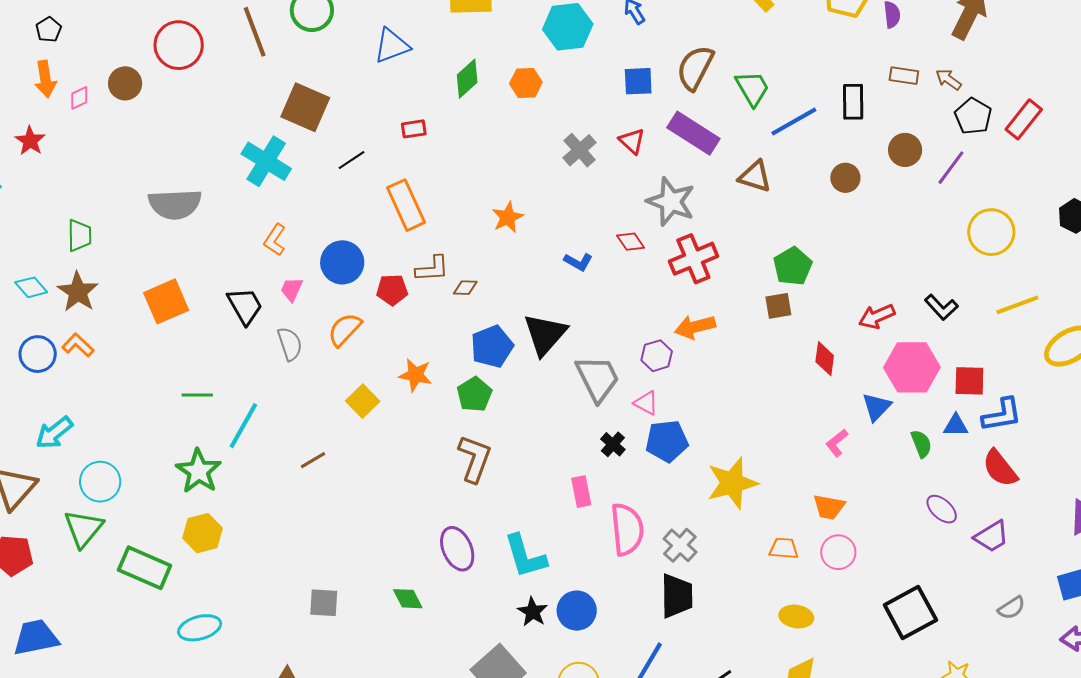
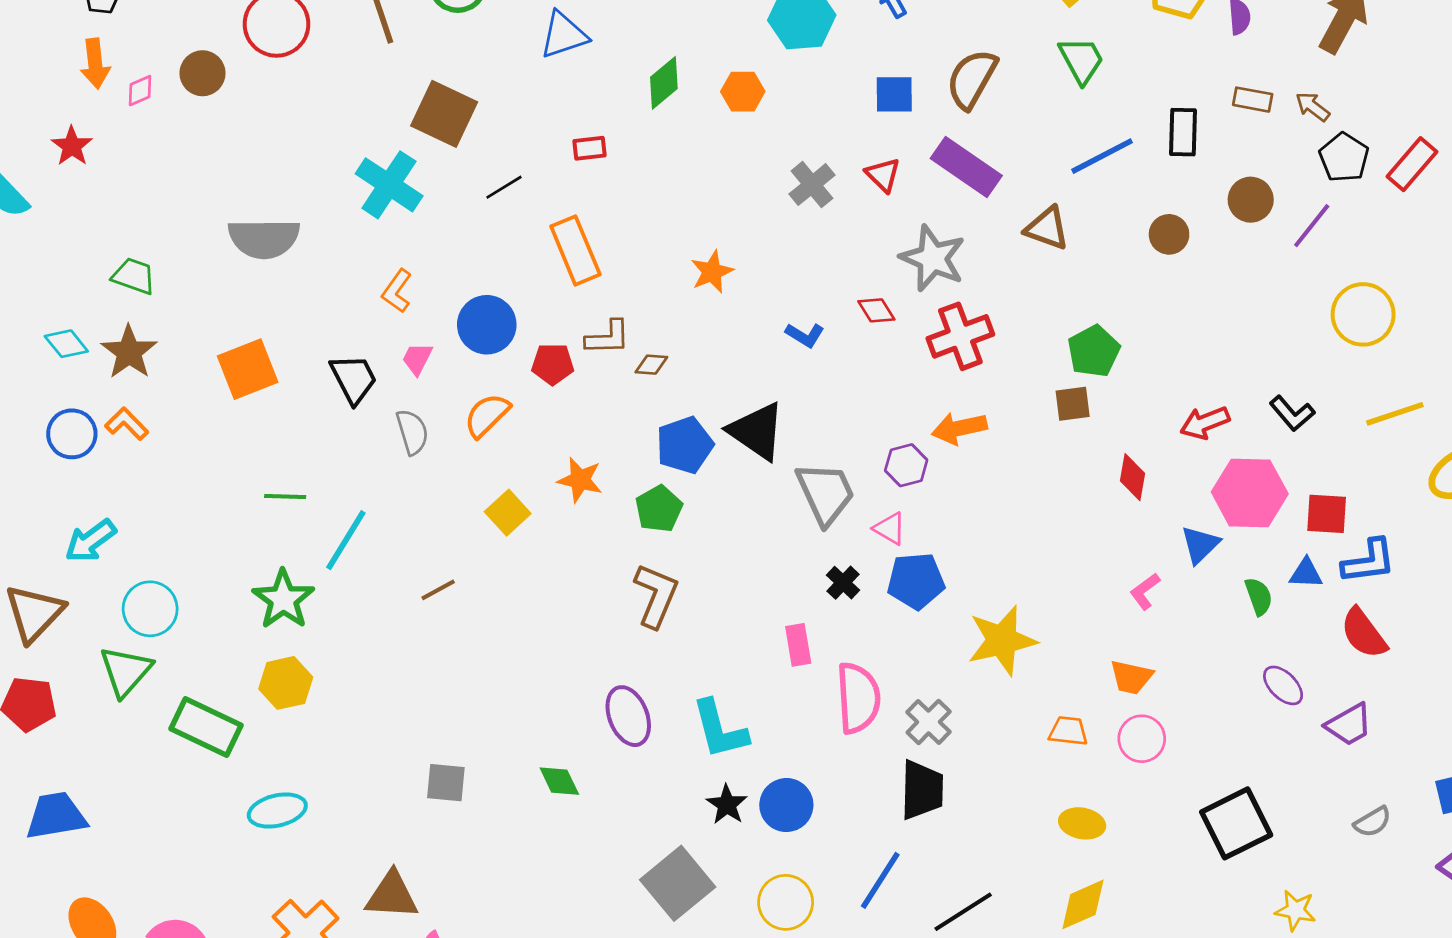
green trapezoid: (752, 88) -> (1081, 60), moved
green trapezoid: (79, 235) -> (134, 276), turned -72
black triangle: (545, 334) -> (757, 431), turned -39

